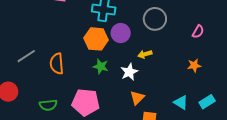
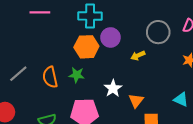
gray circle: (155, 19) -> (158, 32), moved
green star: (101, 66) -> (77, 75), moved
white star: (129, 72) -> (113, 88), moved

